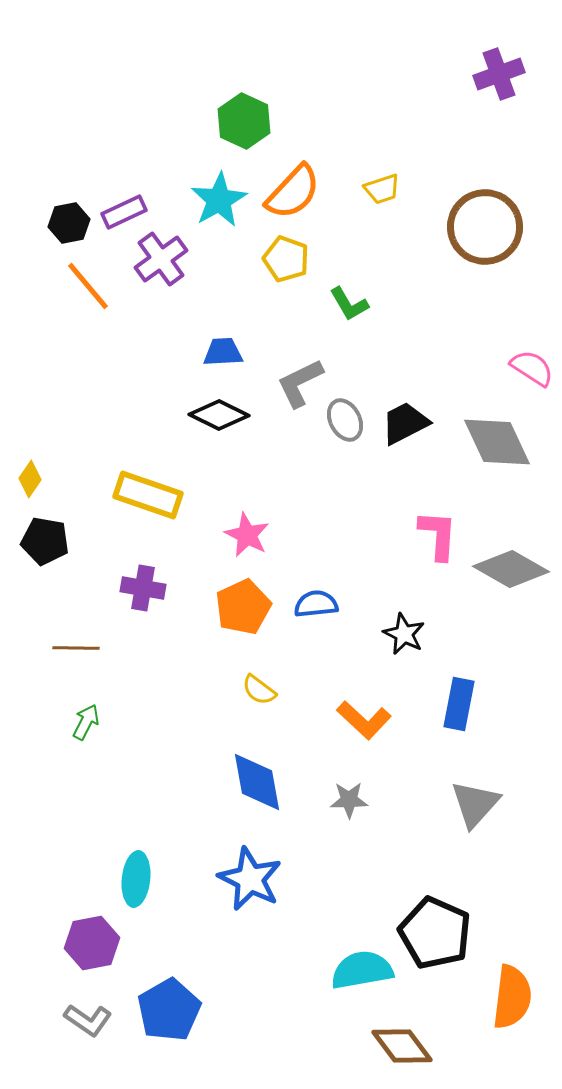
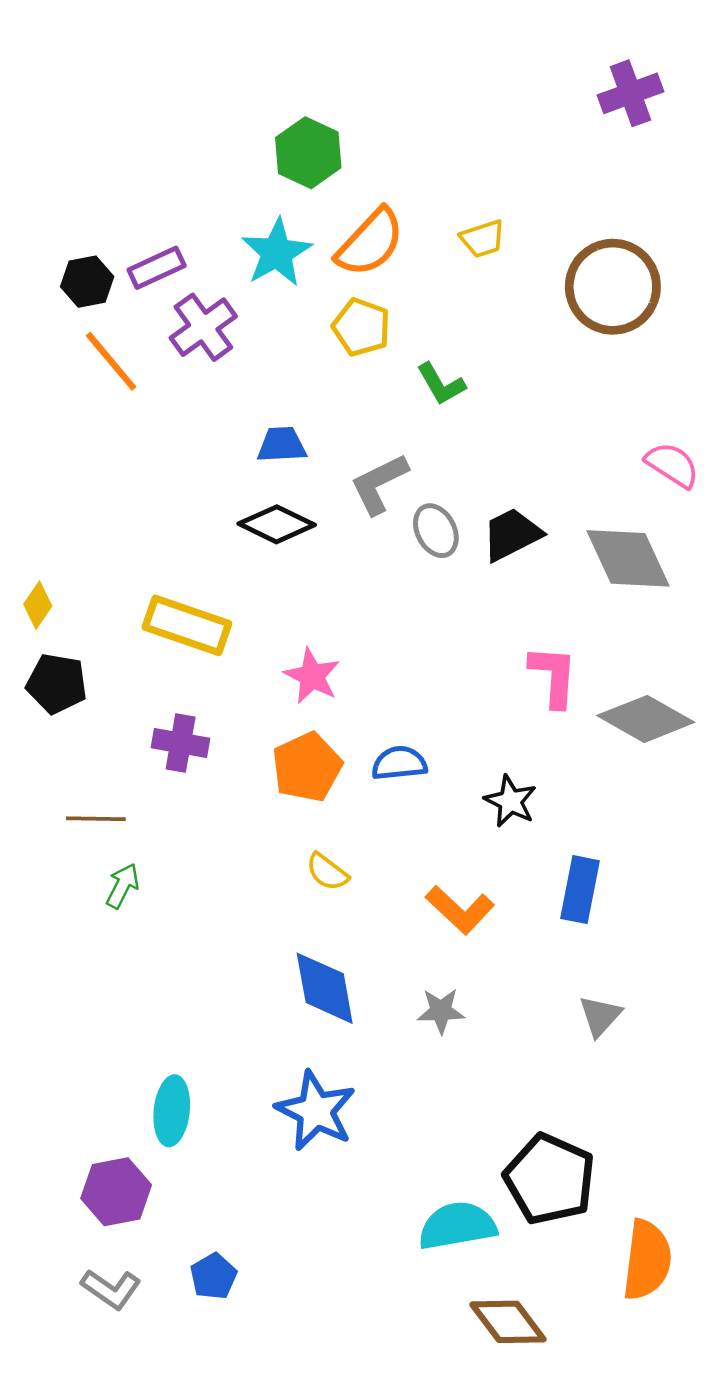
green arrow: (86, 722) -> (122, 886), moved
gray triangle: (475, 804) -> (600, 1016), size x0.7
blue pentagon: (169, 1010) -> (213, 1276), size x0.6

